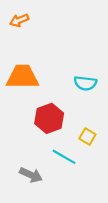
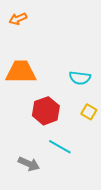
yellow square: (87, 137) -> (89, 112), moved

